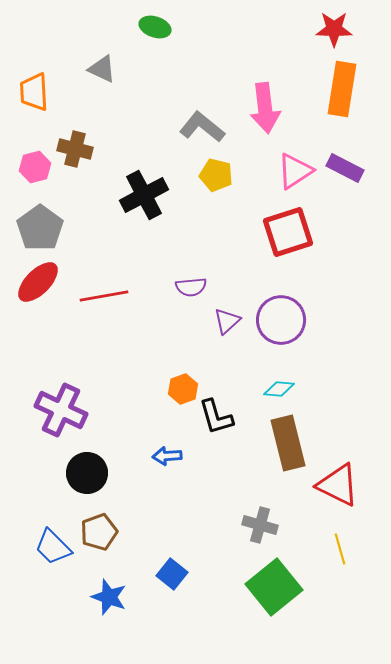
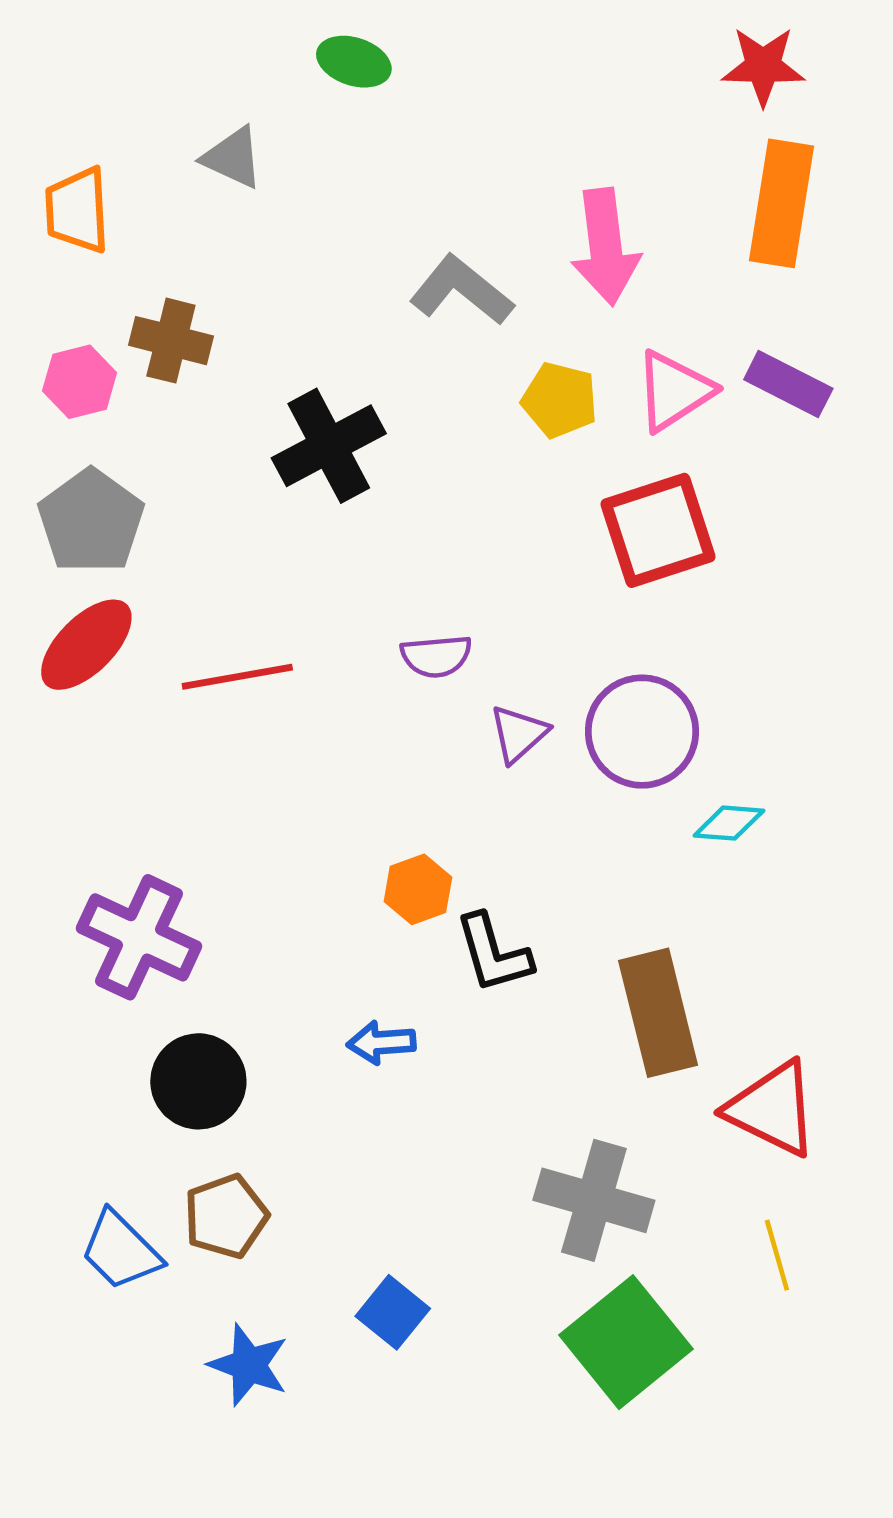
yellow pentagon: (216, 175) -> (560, 400), moved
cyan diamond: (279, 389) -> (729, 823), moved
gray cross: (260, 525) -> (594, 1200), size x1.4

